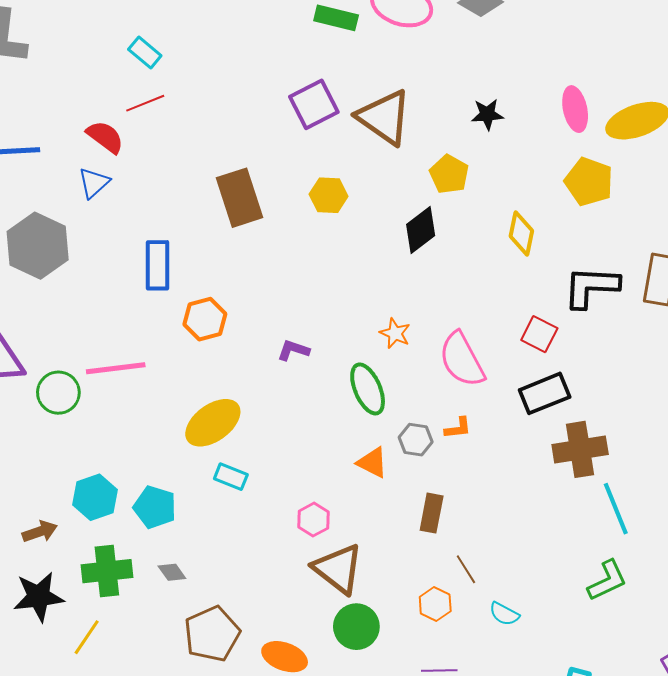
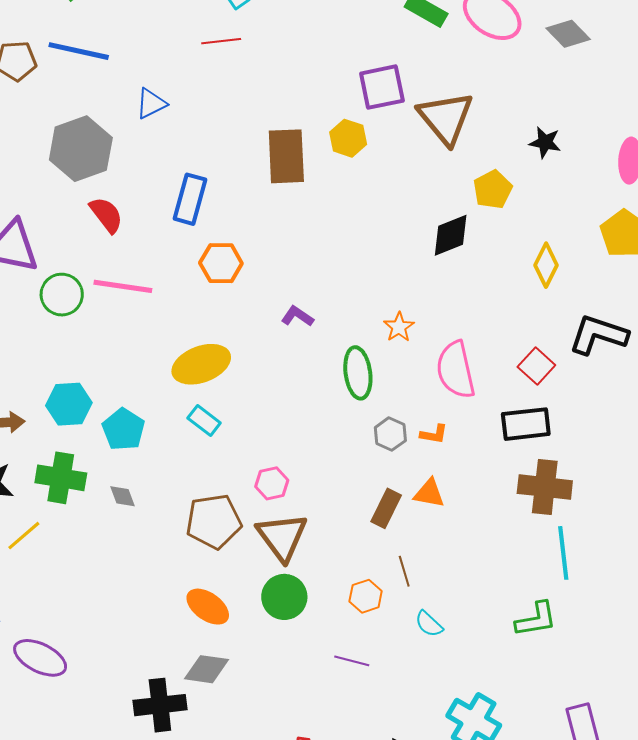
red semicircle: (105, 137) -> (106, 215), moved
yellow hexagon: (329, 195) -> (348, 138), moved
orange triangle: (372, 463) -> (429, 493), moved, turned -32
brown pentagon: (212, 634) -> (214, 521), moved

